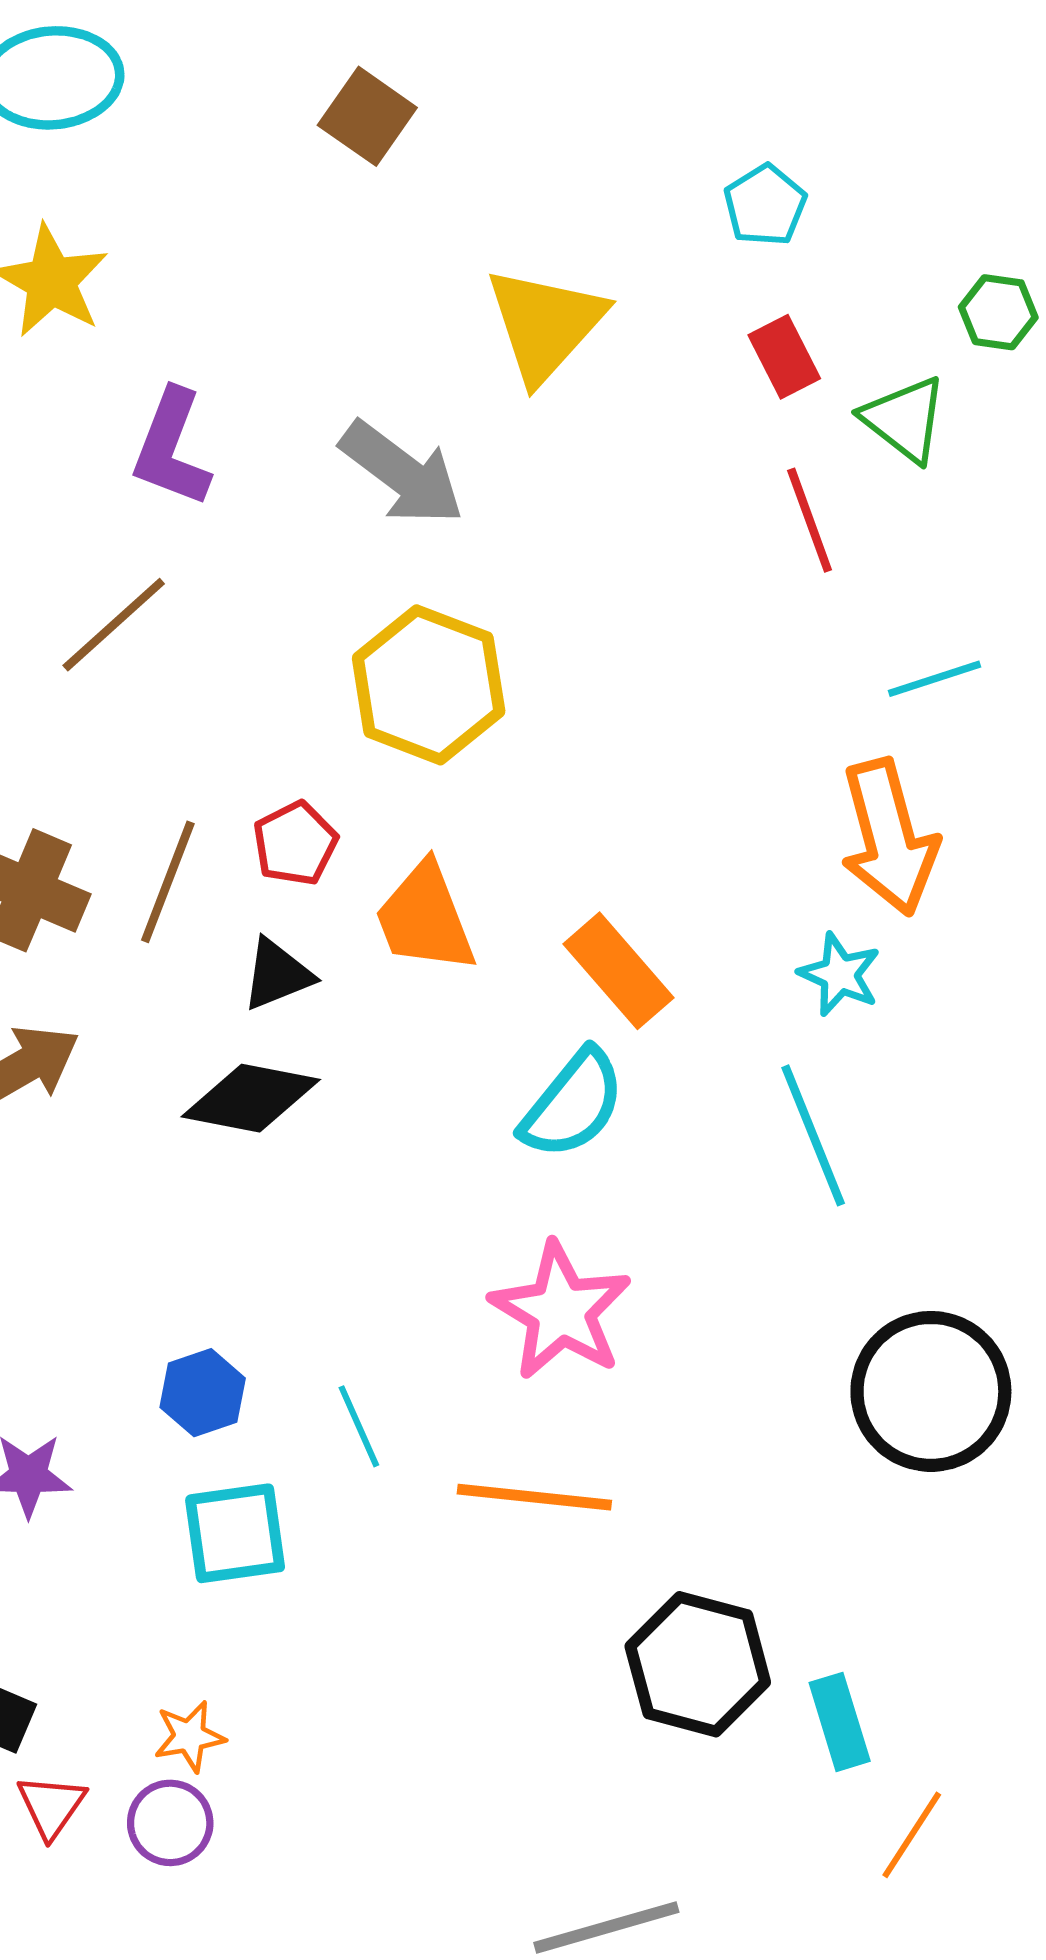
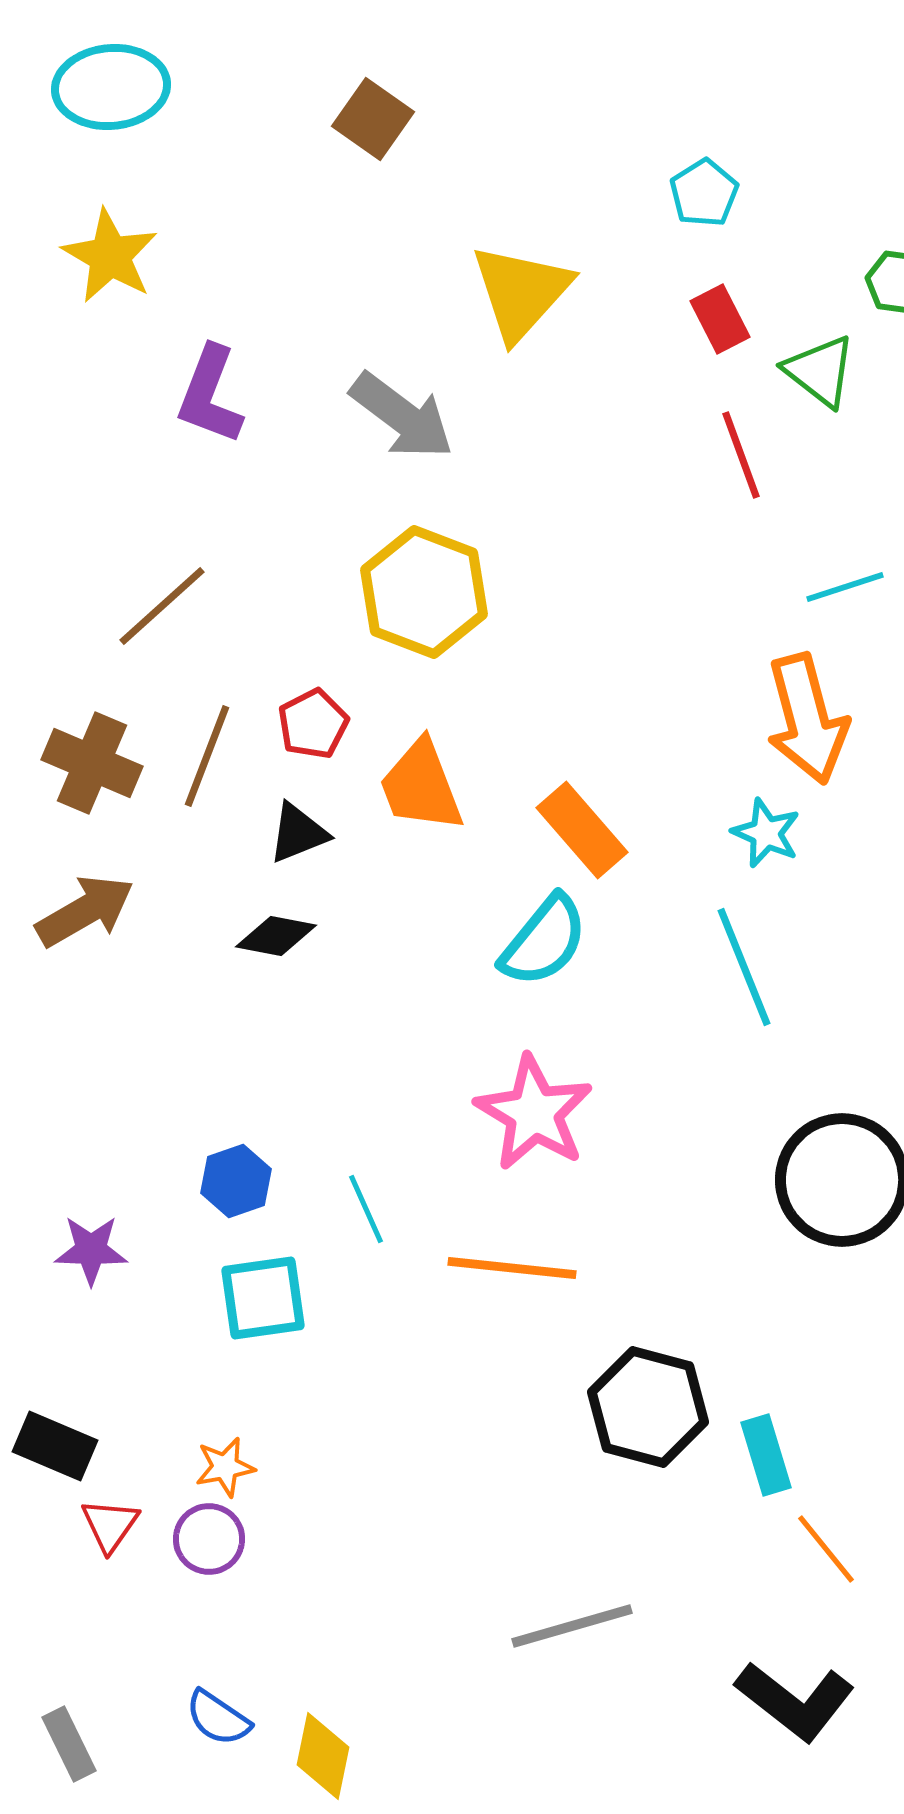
brown line: (114, 625) -> (162, 606), moved
black diamond: (251, 1098) -> (276, 936), size x0.7
orange line: (912, 1835) -> (826, 1549), turned -72

